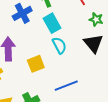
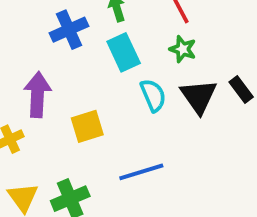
green star: (96, 19) -> (183, 49), moved
cyan semicircle: (59, 45) -> (153, 95), moved

